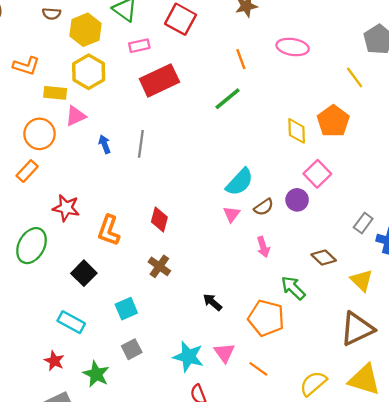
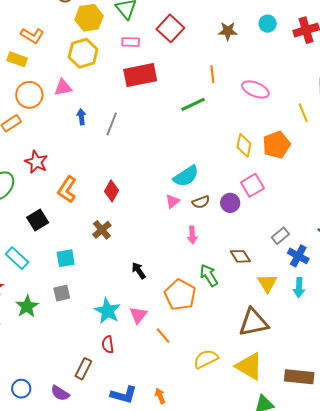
pink ellipse: (293, 47) -> (255, 89), moved
yellow rectangle: (55, 93) -> (17, 59), moved

